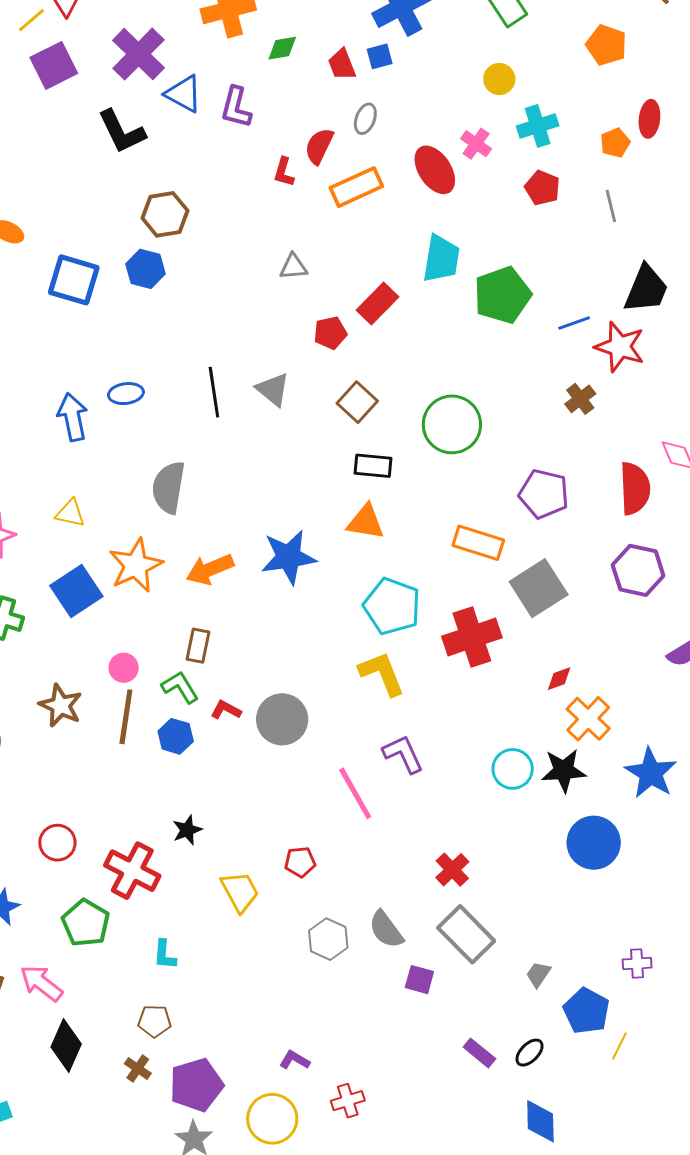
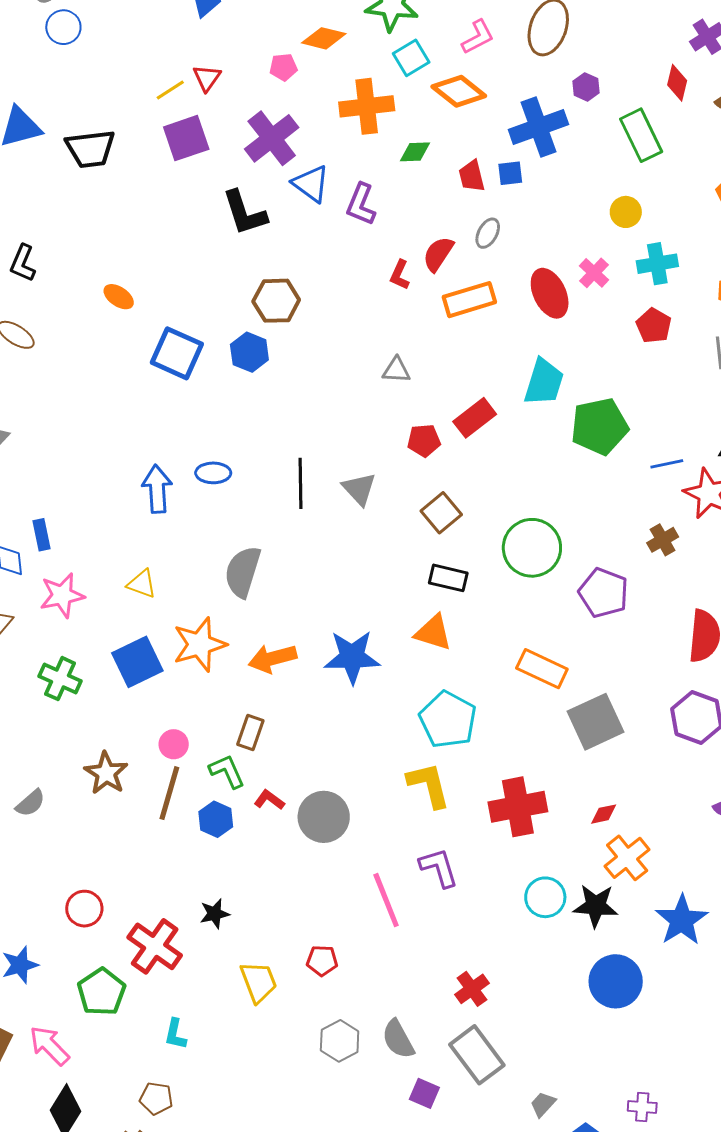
purple pentagon: (544, 494) -> (604, 593), moved
red cross: (472, 637) -> (518, 807), moved

